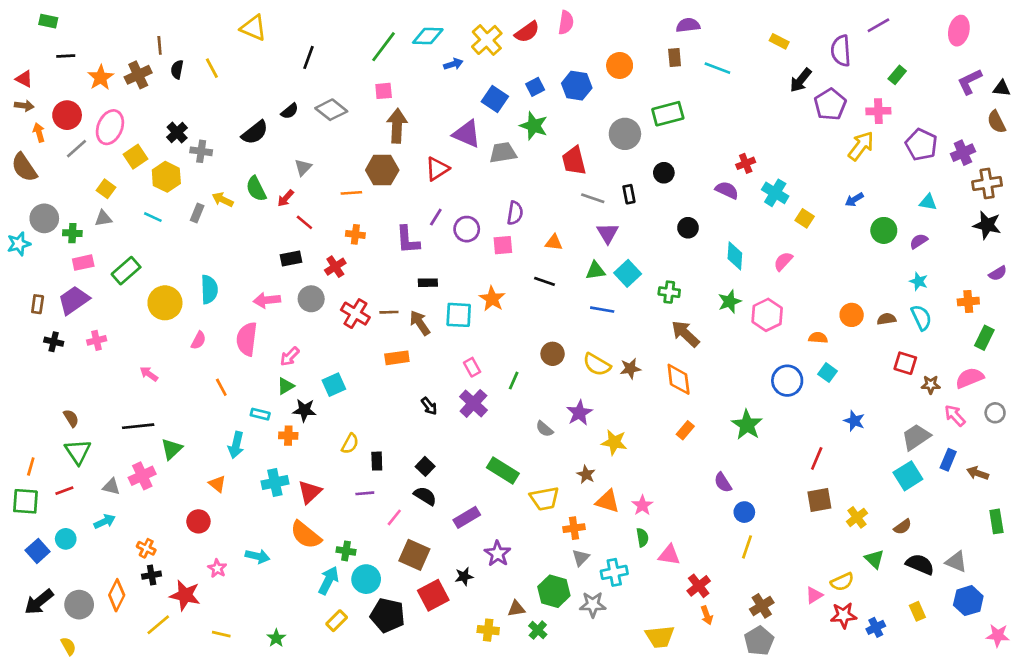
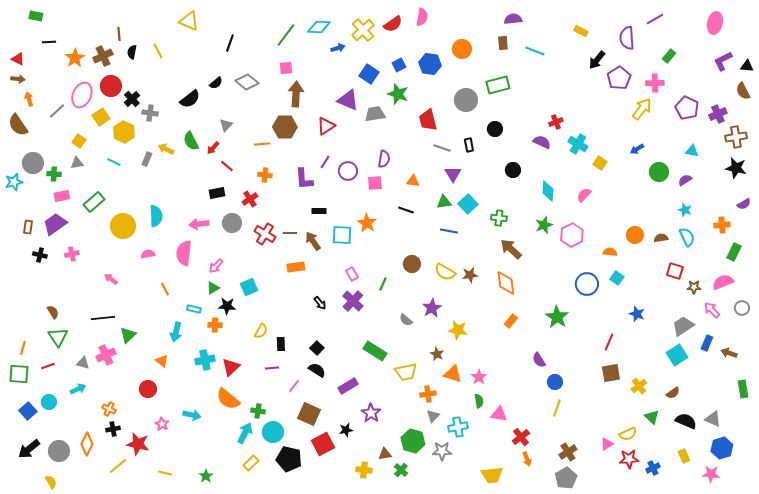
red circle: (67, 115) -> (111, 86), moved
pink semicircle: (198, 340) -> (148, 254), turned -128
pink star: (998, 635) -> (711, 474), moved

